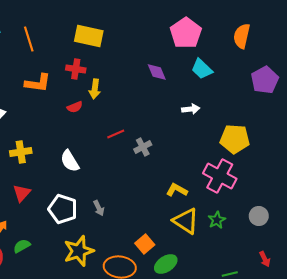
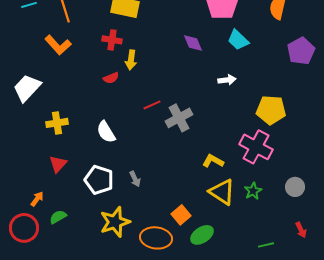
orange L-shape: (38, 83) -> (58, 45), moved, turned 40
gray cross: (143, 147) -> (179, 118), size x1.5

